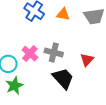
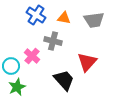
gray cross: (54, 53) -> (53, 41), moved
red triangle: (87, 60) -> (87, 62), size x1.5

